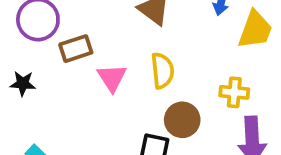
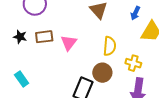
brown rectangle: (76, 49) -> (44, 37), moved
yellow semicircle: (162, 71) -> (110, 46), moved

